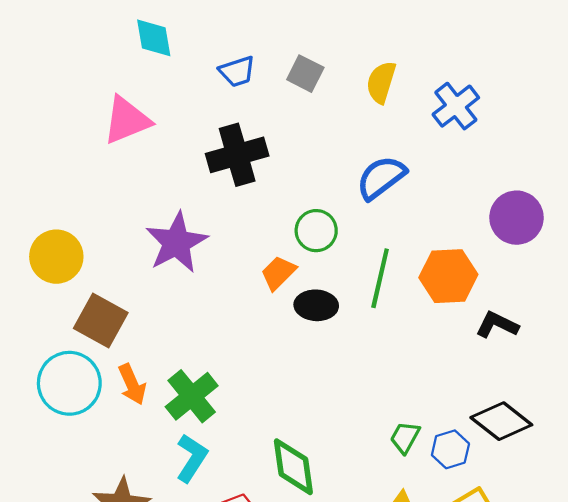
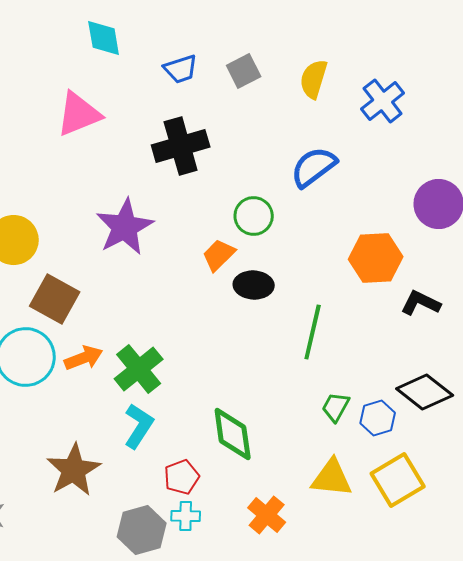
gray square: (305, 74) -> (244, 71), turned 36
green line: (380, 278) -> (313, 332), moved
orange arrow: (132, 384) -> (84, 358), turned -87

